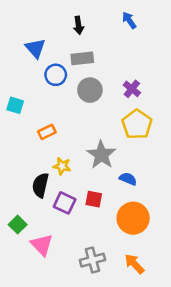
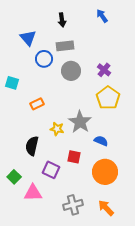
yellow star: (62, 166) -> (57, 129), moved
purple square: (65, 203) -> (51, 170), moved
pink triangle: (42, 245) -> (33, 193), turned -48

